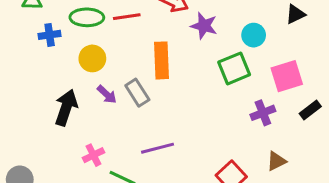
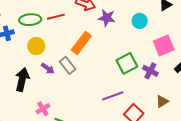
orange rectangle: (162, 60) -> (81, 43), turned 45
green square: (234, 68) -> (127, 63), moved
purple cross: (263, 113) -> (150, 71), turned -35
purple line: (158, 148) -> (113, 96), moved

